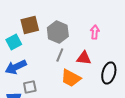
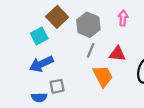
brown square: (30, 25) -> (57, 17), turned -30
pink arrow: (95, 32) -> (123, 18), moved
orange trapezoid: (71, 78) -> (103, 76), turned -145

